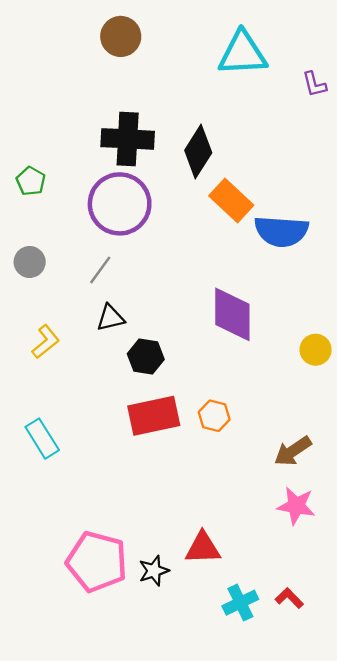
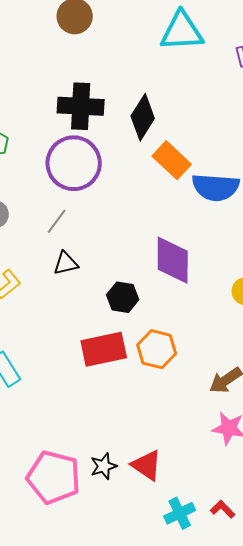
black hexagon: (146, 357) -> (123, 297), moved
orange hexagon: (214, 416) -> (157, 349), size x1.4
red triangle: (203, 548) -> (147, 465), turned 36
black star: (154, 571) -> (104, 466), moved

